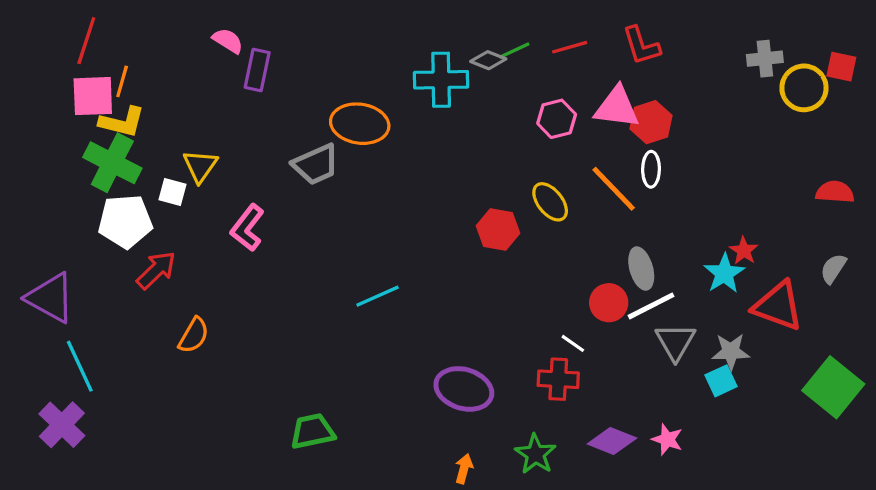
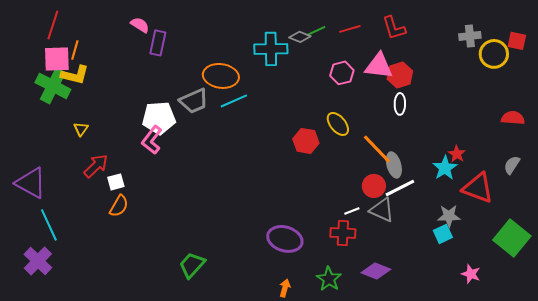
green cross: (112, 163) -> (53, 86), moved
yellow triangle: (200, 166) -> (81, 129), moved, size x0.7
orange line: (614, 189) -> (377, 149), moved
white square: (173, 192) -> (116, 182), moved, turned -30
white pentagon: (125, 221) -> (159, 118), moved
cyan line: (378, 296) -> (234, 101), moved
gray triangle: (675, 342) -> (382, 210), moved, turned -36
white line: (573, 343) -> (352, 211), turned -56
green trapezoid: (312, 431) -> (192, 265), turned -36
pink star: (667, 439) -> (471, 274), moved

